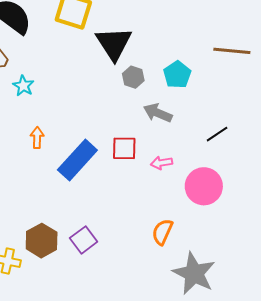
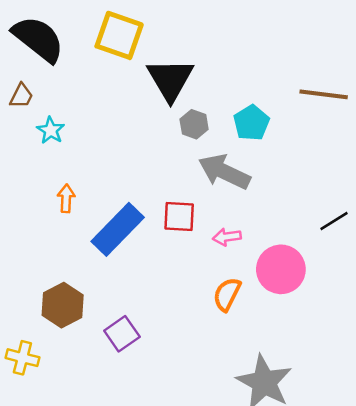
gray arrow: (158, 113) -> (224, 172), size x1.4
black line: (217, 134) -> (334, 221), moved
orange semicircle: (162, 232) -> (227, 294), moved
brown hexagon: (42, 241) -> (63, 305), moved

